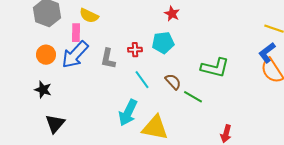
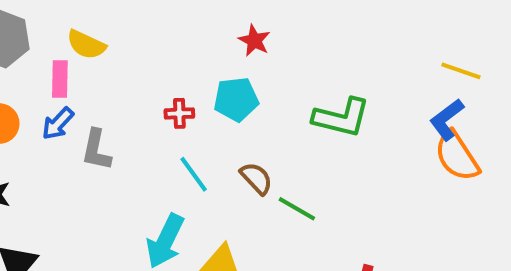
blue arrow: (75, 55) -> (58, 124), size x0.6
gray L-shape: (108, 59) -> (96, 150), moved
green L-shape: (215, 68) -> (341, 117), moved

